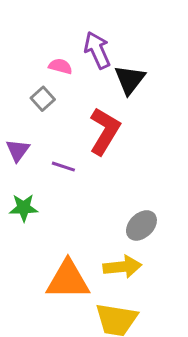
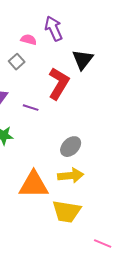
black triangle: (130, 80) -> (83, 60), moved
gray ellipse: (141, 225) -> (71, 147), moved

